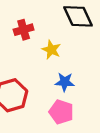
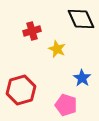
blue star: (65, 82) -> (82, 78), moved, turned 30

